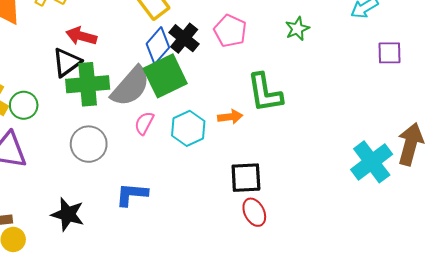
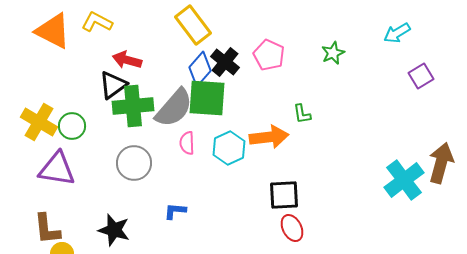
purple square: (390, 53) -> (421, 76), turned -30
green square: (165, 76) -> (207, 98), turned 30
green L-shape: (265, 93) -> (302, 114), size x0.5
orange arrow: (230, 117) -> (269, 137), size x1.6
pink semicircle: (144, 123) -> (187, 143), turned -30
blue L-shape: (132, 194) -> (175, 211), size x0.7

